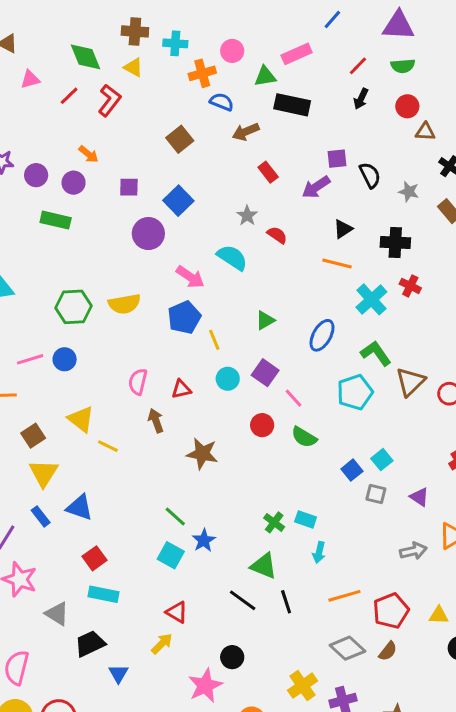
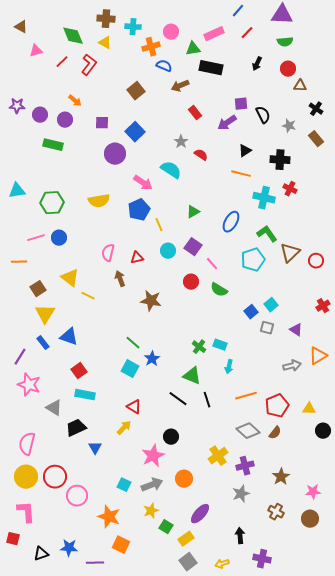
red line: (358, 66) -> (247, 33), moved
cyan cross: (371, 299) -> (264, 198), turned -35
green hexagon: (74, 307) -> (52, 203), moved

